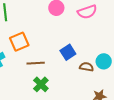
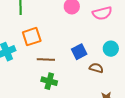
cyan circle: (104, 61) -> (111, 49), moved
green cross: (41, 84) -> (49, 81), turned -35

